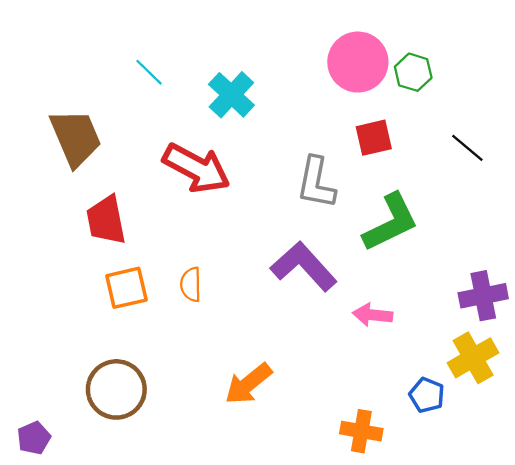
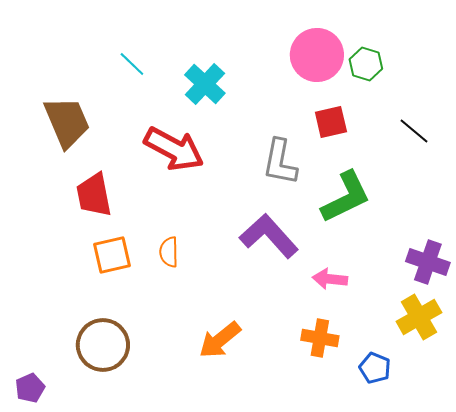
purple cross: (483, 296) -> (428, 262), turned 30
blue pentagon: (427, 395) -> (375, 368), moved
orange cross: (361, 431) -> (320, 338), moved

